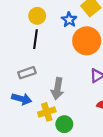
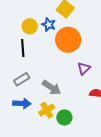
yellow circle: (37, 16) -> (30, 26), moved
gray arrow: (57, 89) -> (52, 88), turned -54

